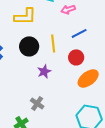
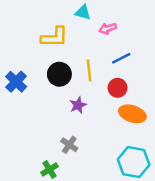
orange ellipse: (88, 78) -> (132, 114), turned 55

